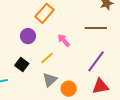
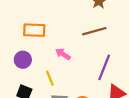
orange rectangle: (45, 13) -> (34, 30), turned 66
yellow line: (47, 58) -> (50, 78), turned -56

